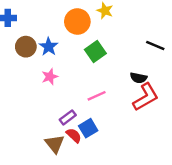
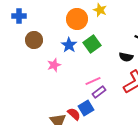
blue star: (49, 47) -> (69, 45), moved
black semicircle: (138, 78) -> (126, 57), moved
purple rectangle: (68, 117) -> (99, 92), moved

